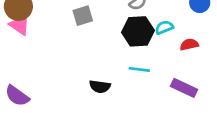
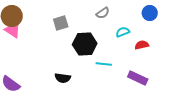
black hexagon: (138, 31) -> (85, 44), moved
black semicircle: (100, 87) -> (63, 78), moved

